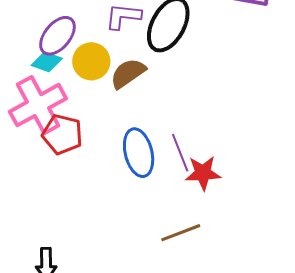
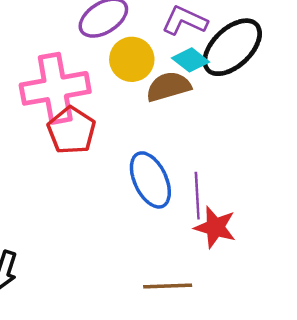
cyan diamond: (47, 62) -> (191, 60), moved
blue ellipse: (139, 153) -> (150, 180), turned -30

